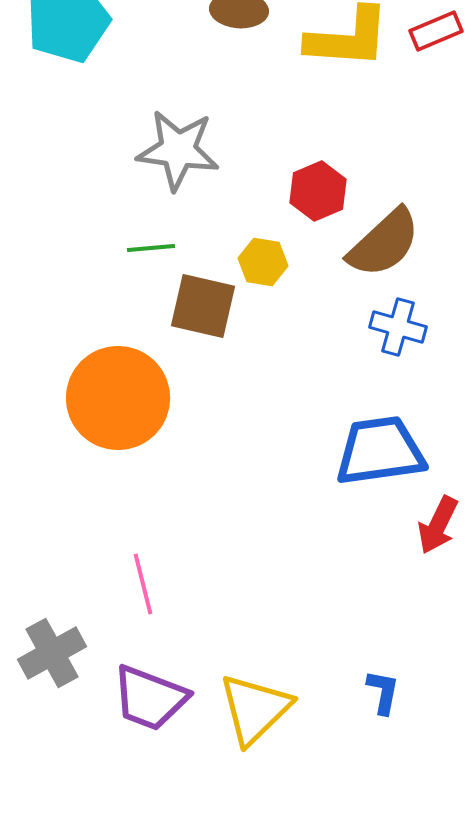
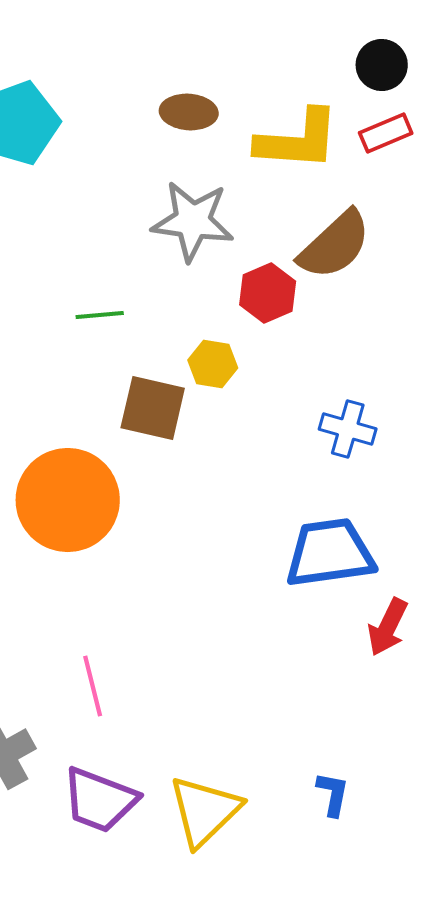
gray star: (178, 150) -> (193, 221), moved
brown semicircle: (384, 243) -> (335, 245), moved
green line: (151, 248) -> (100, 315), moved

